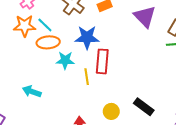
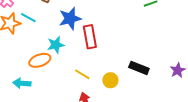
orange ellipse: (48, 42) -> (40, 60), moved
yellow line: (87, 77) -> (82, 74), moved, turned -35
cyan arrow: (32, 91) -> (22, 83), moved

